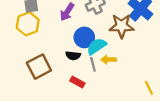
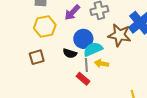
yellow hexagon: (28, 24) -> (45, 26), moved
brown square: (39, 67) -> (37, 57), size x0.7
red rectangle: (77, 82) -> (83, 79), moved

